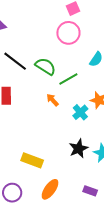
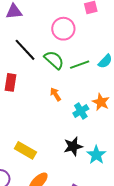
pink circle: (68, 33) -> (63, 29), moved
green line: (68, 79) -> (80, 65), moved

